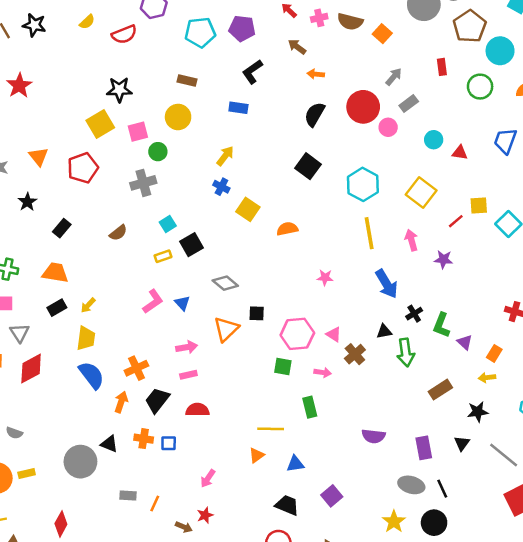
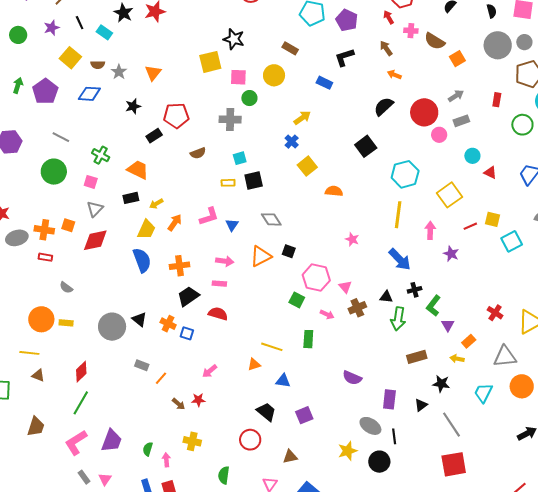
red pentagon: (83, 168) -> (176, 116), moved
blue arrow: (387, 284) -> (400, 259), turned -30
orange arrow: (121, 402) -> (175, 223), moved

